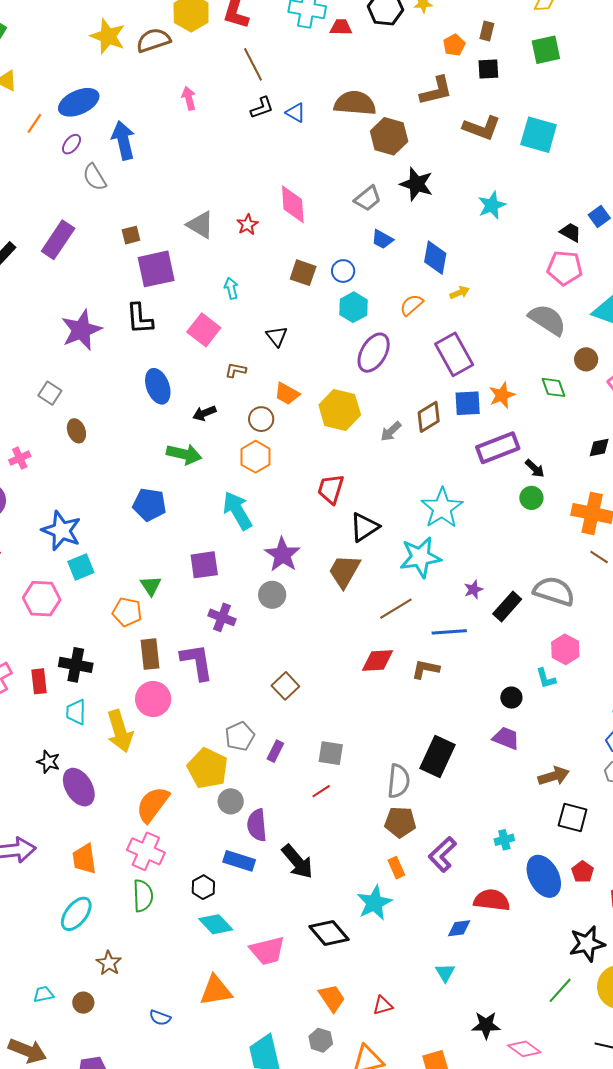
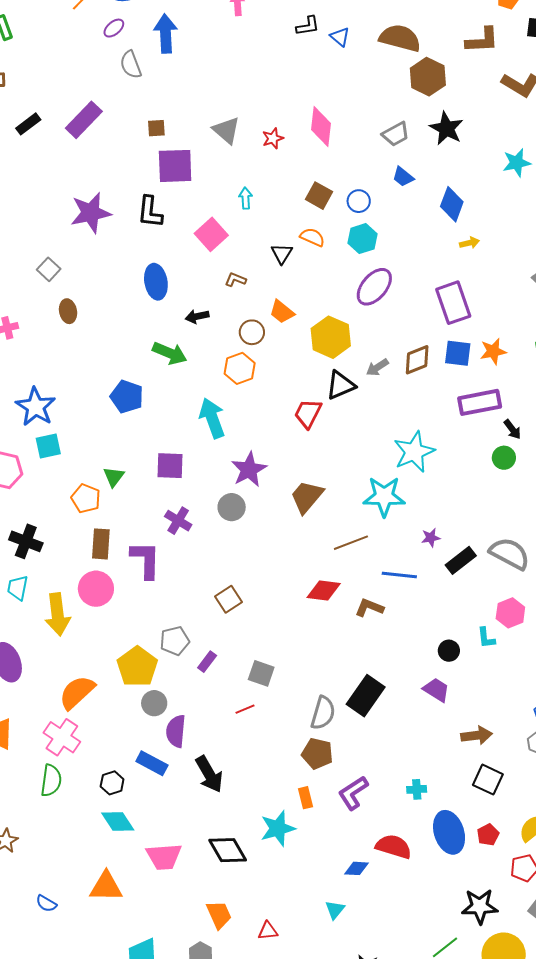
orange semicircle: (411, 305) -> (312, 237), moved, turned 55
black triangle: (364, 527) -> (341, 385), moved

